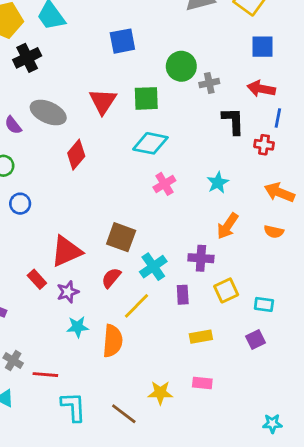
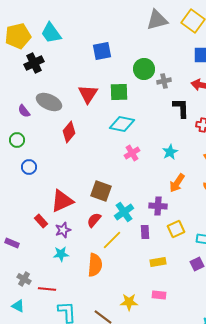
cyan star: (78, 327) -> (61, 254), moved

